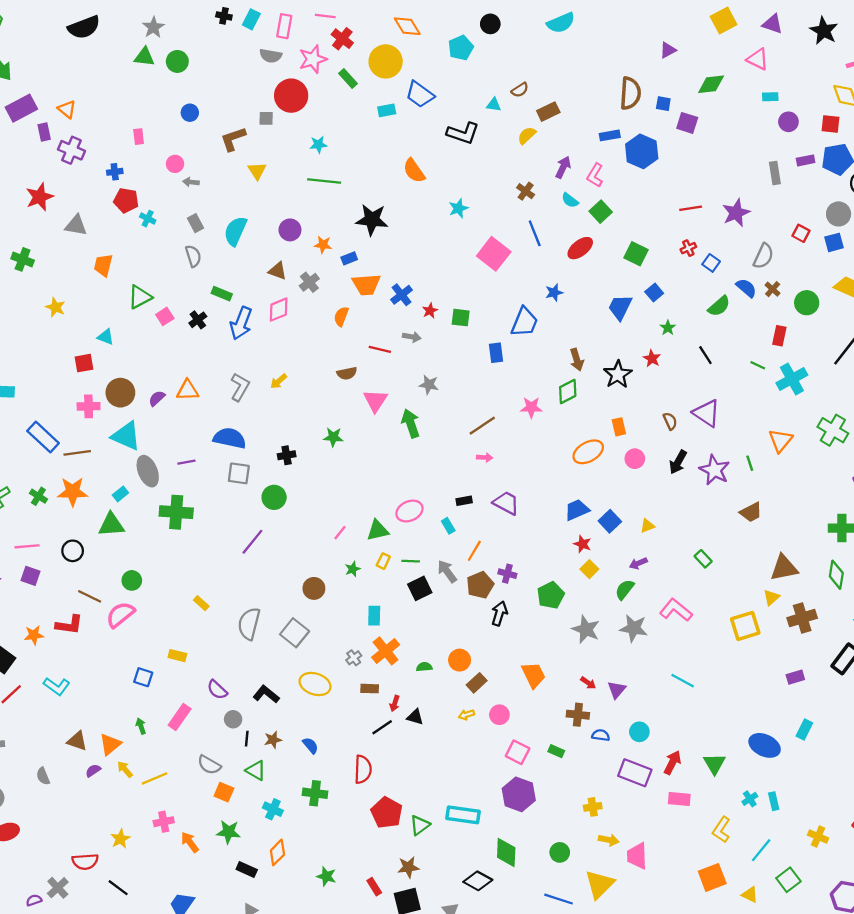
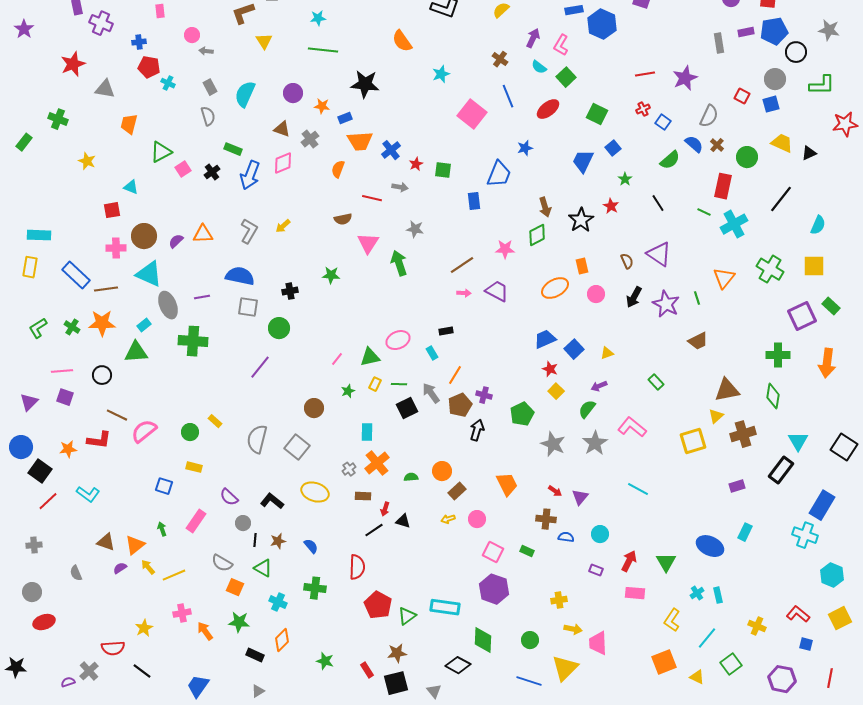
red rectangle: (779, 336) -> (723, 186), size x1.4
purple trapezoid: (506, 503) -> (497, 291), moved
green circle: (132, 580) -> (190, 432), moved
gray star: (634, 628) -> (595, 443), turned 30
purple rectangle: (635, 773) -> (596, 570), size x0.5

